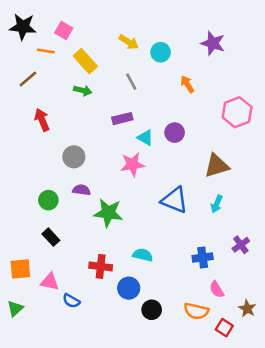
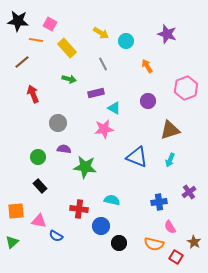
green arrow: (83, 90) -> (69, 79), moved
purple circle: (175, 133) -> (148, 101), moved

